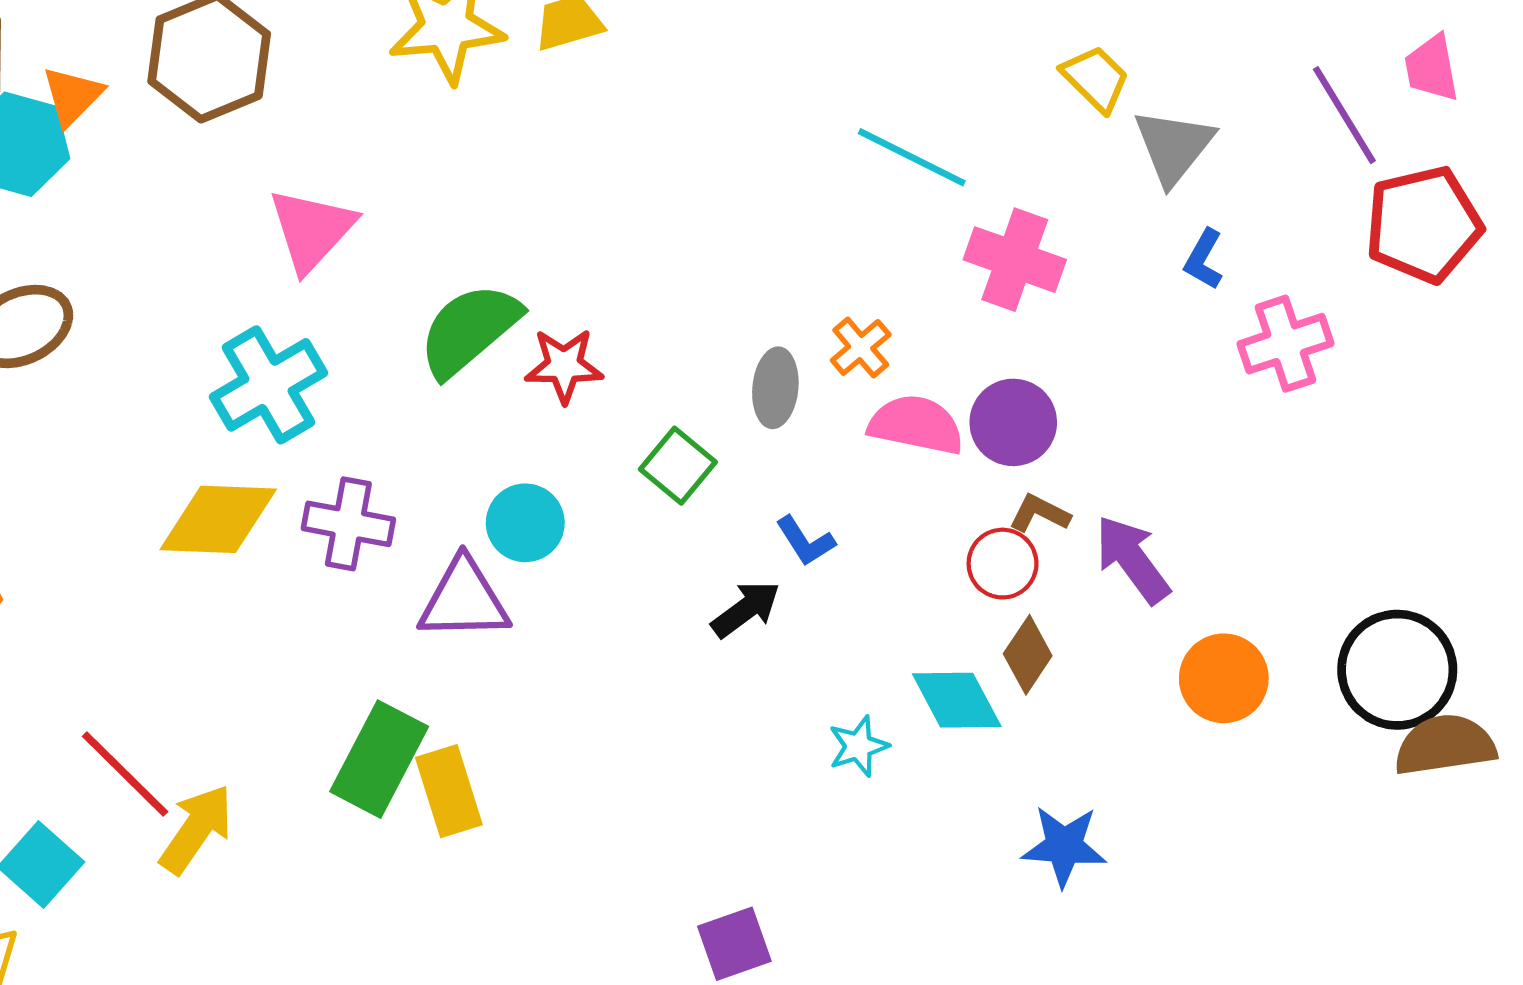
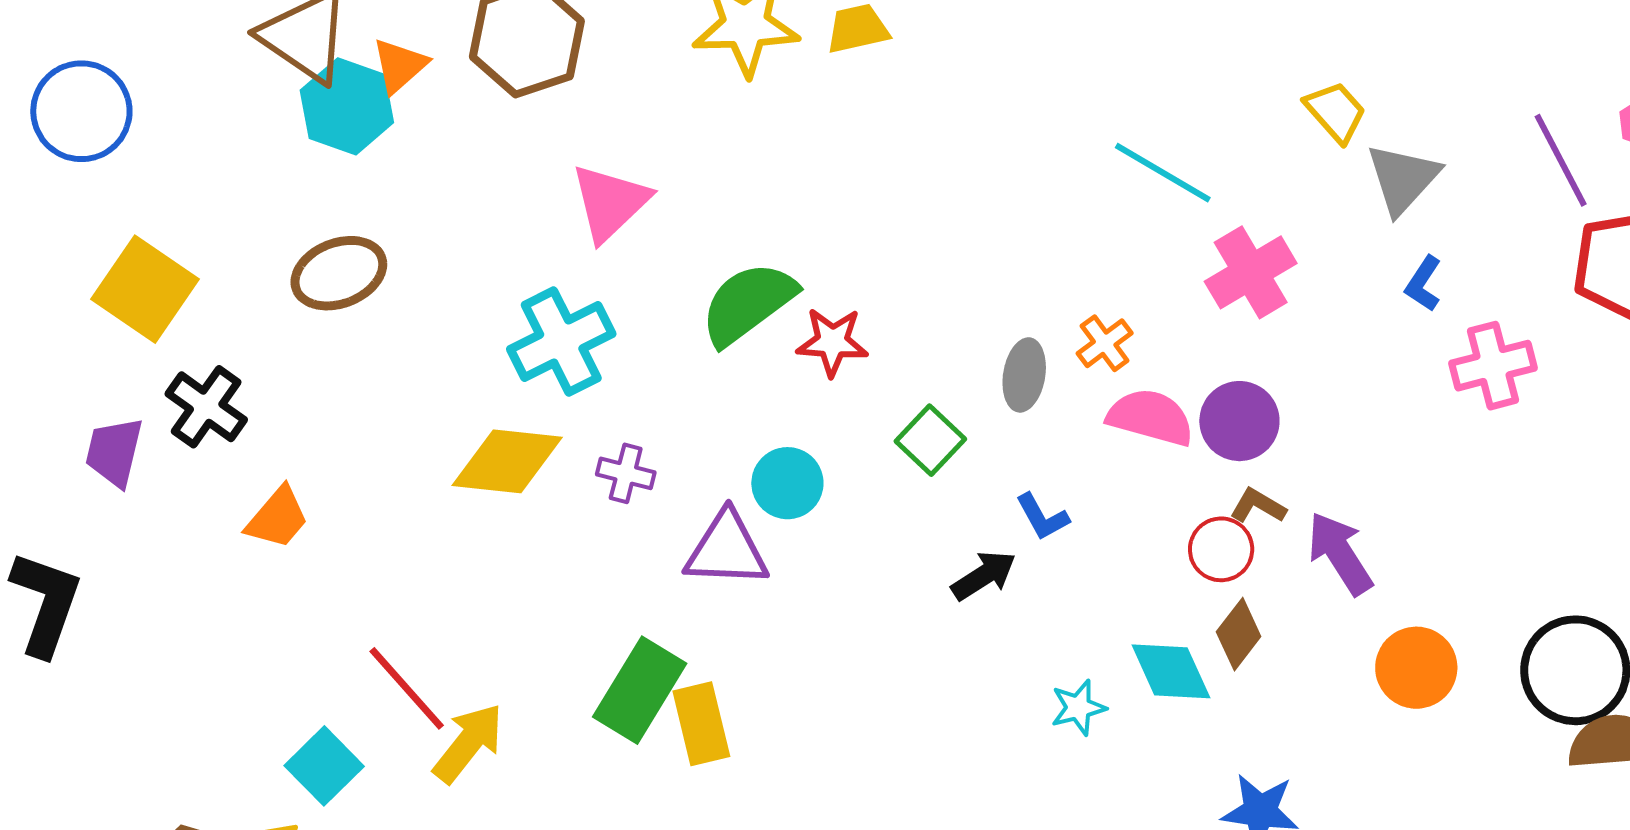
pink cross: (1015, 260) -> (1251, 272), turned 36
purple cross: (348, 524) -> (626, 473), size x0.7

